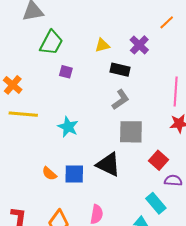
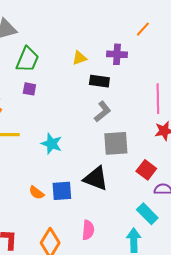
purple cross: (139, 45) -> (117, 54), turned -36
purple square: (66, 72) -> (29, 89), moved

